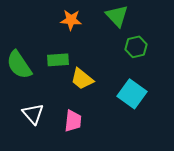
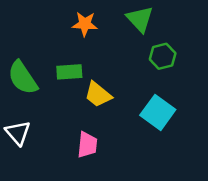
white triangle: (33, 114) -> (18, 133), moved

